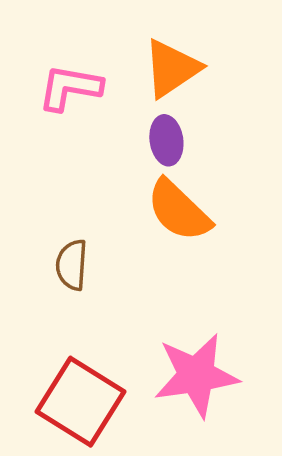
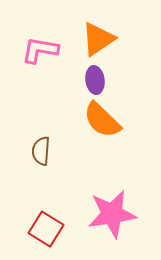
red square: (80, 402) -> (46, 229), size x0.7

